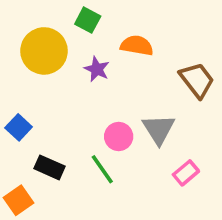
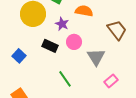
pink circle: (119, 137) -> (74, 42), moved
black rectangle: (49, 167) -> (50, 46), moved

